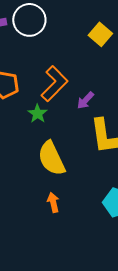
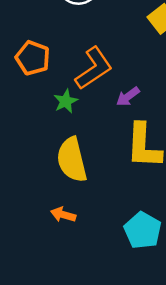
orange arrow: (53, 202) -> (63, 215), turned -72

